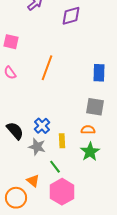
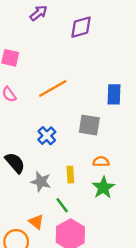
orange line: (47, 68) -> (53, 88), turned 40
gray square: (95, 107) -> (89, 125), moved
blue cross: (42, 126) -> (47, 136), moved

